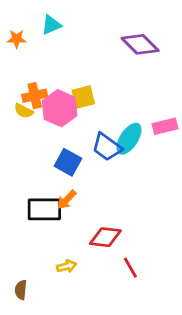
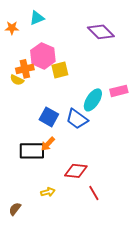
pink hexagon: (60, 108) -> (43, 56), moved
blue trapezoid: (107, 147) -> (77, 119), moved
brown semicircle: (21, 290) -> (15, 209), turned 32

